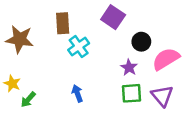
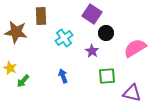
brown rectangle: (63, 23) -> (41, 16), moved
black circle: (141, 42) -> (106, 33), moved
purple star: (129, 68) -> (92, 51), moved
purple triangle: (162, 96) -> (132, 93), moved, turned -36

